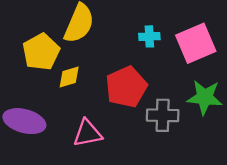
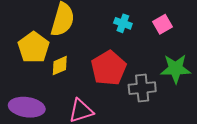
cyan cross: (149, 36) -> (123, 23), turned 30
pink square: (196, 43) -> (163, 24), size x0.6

